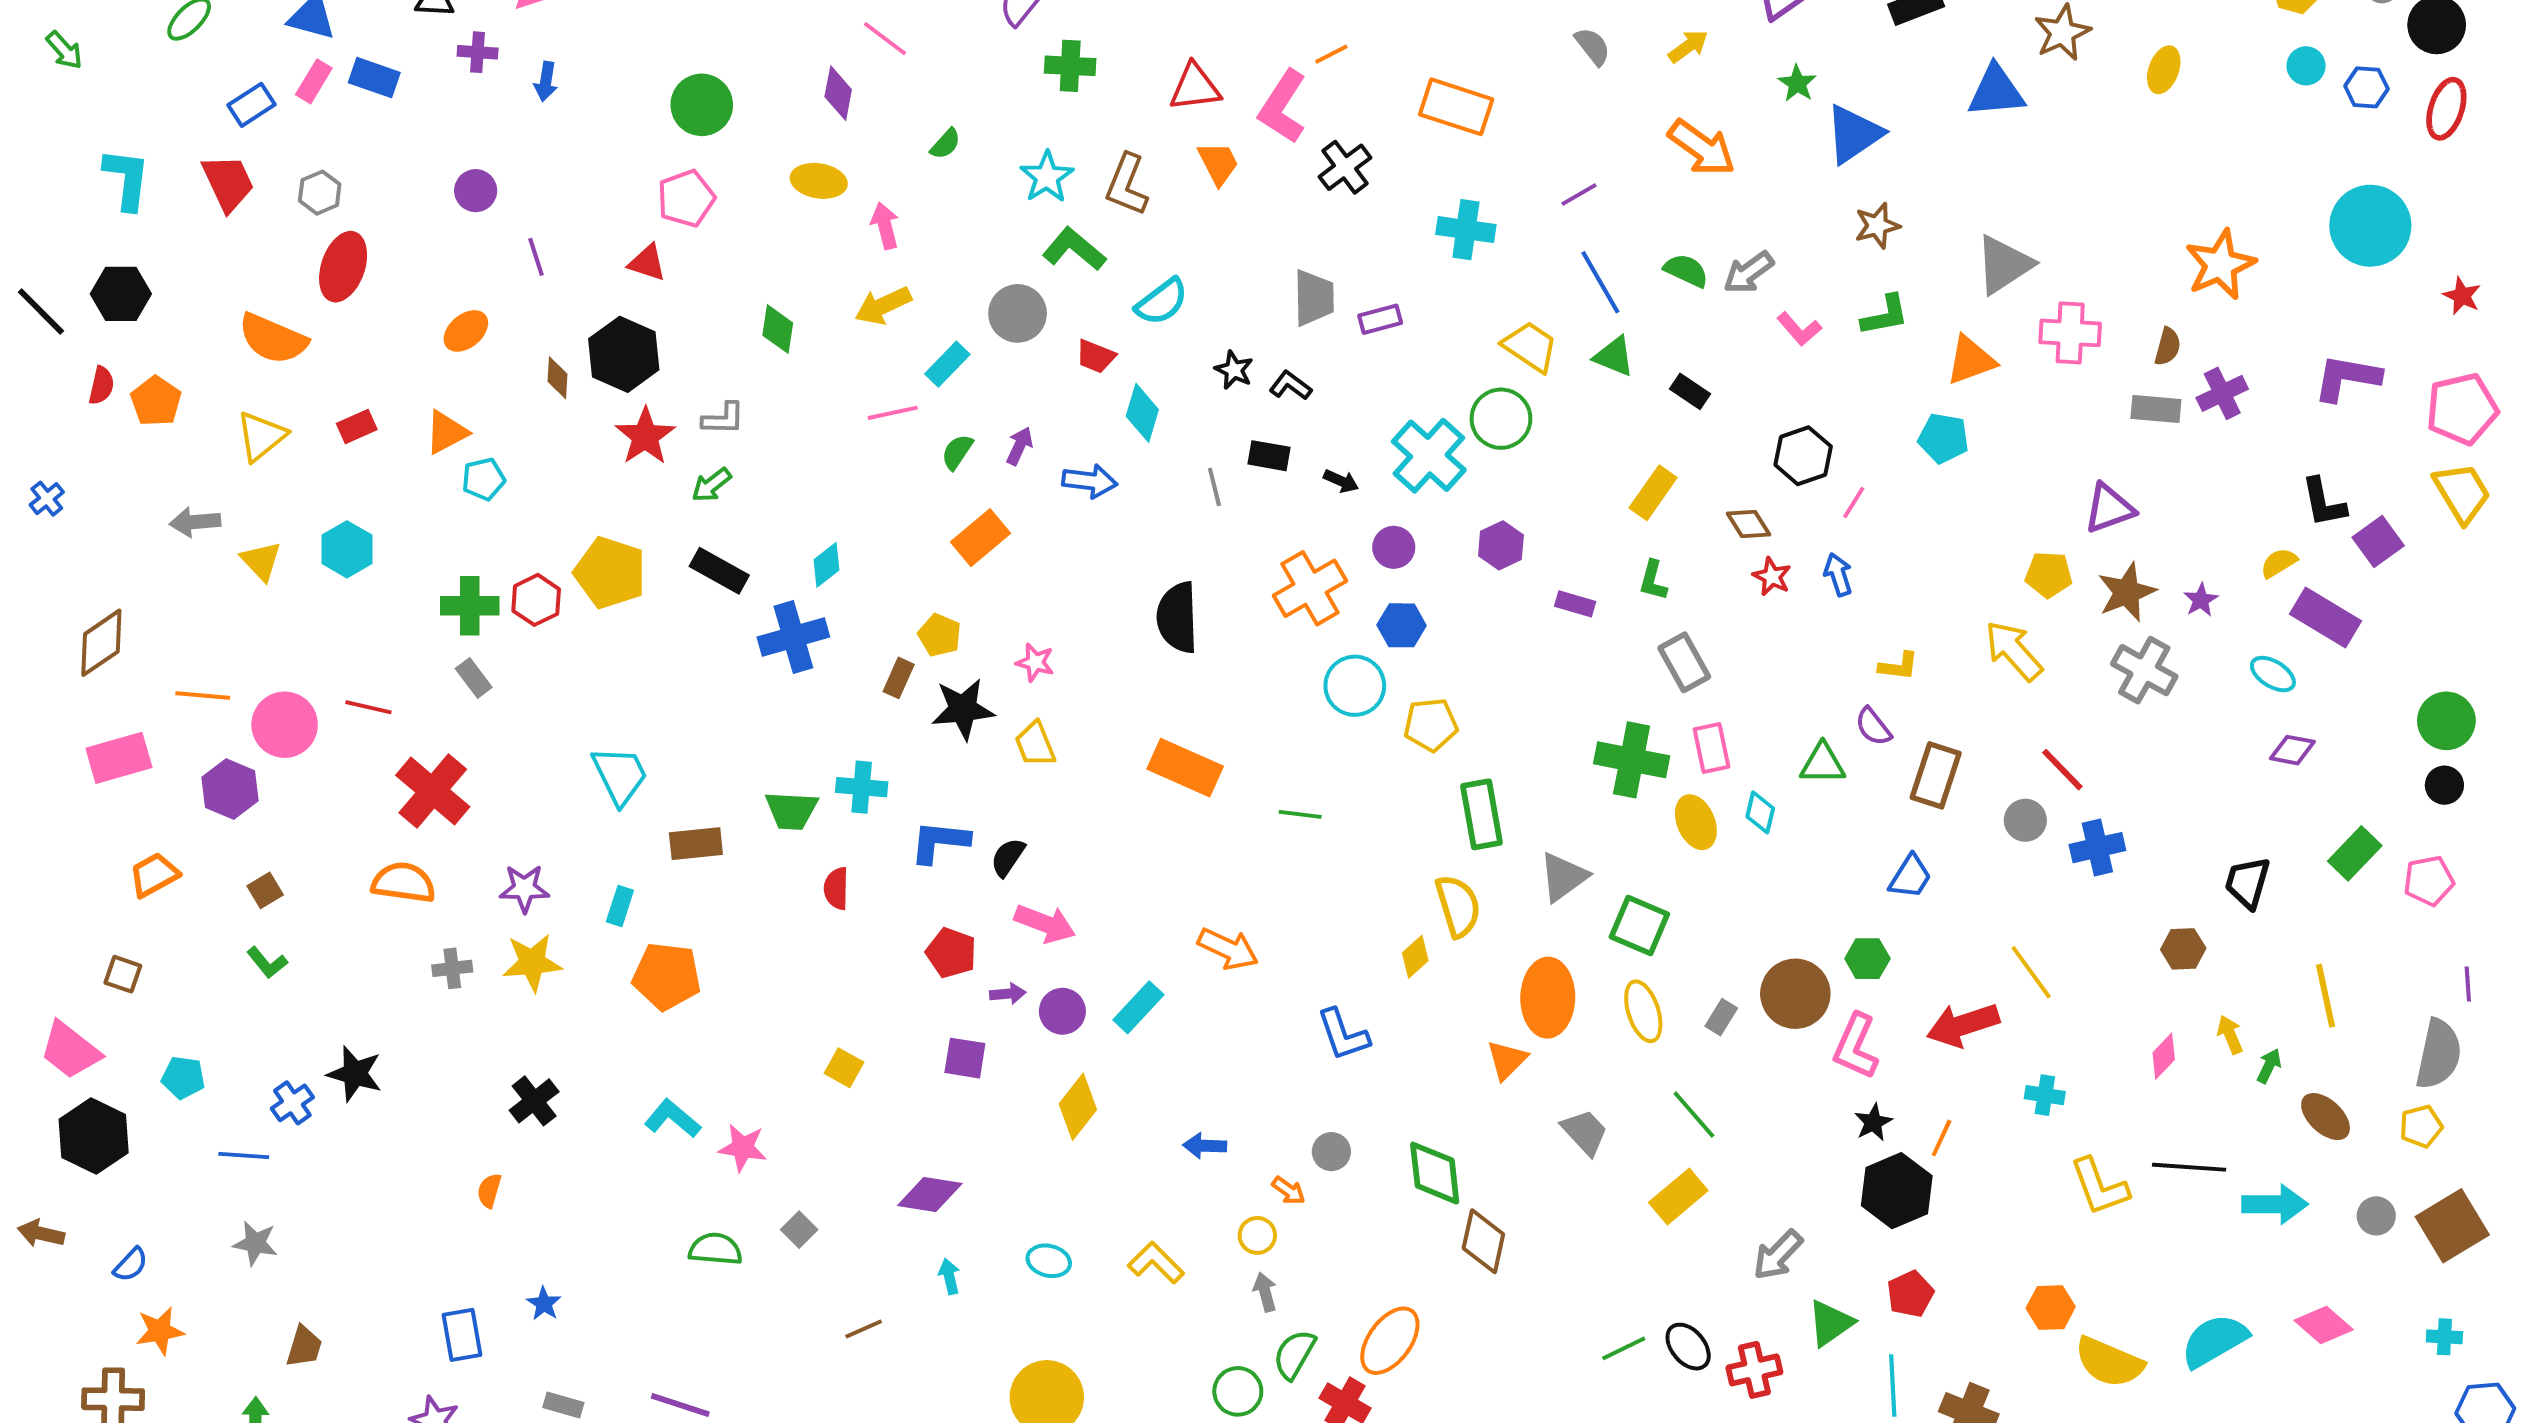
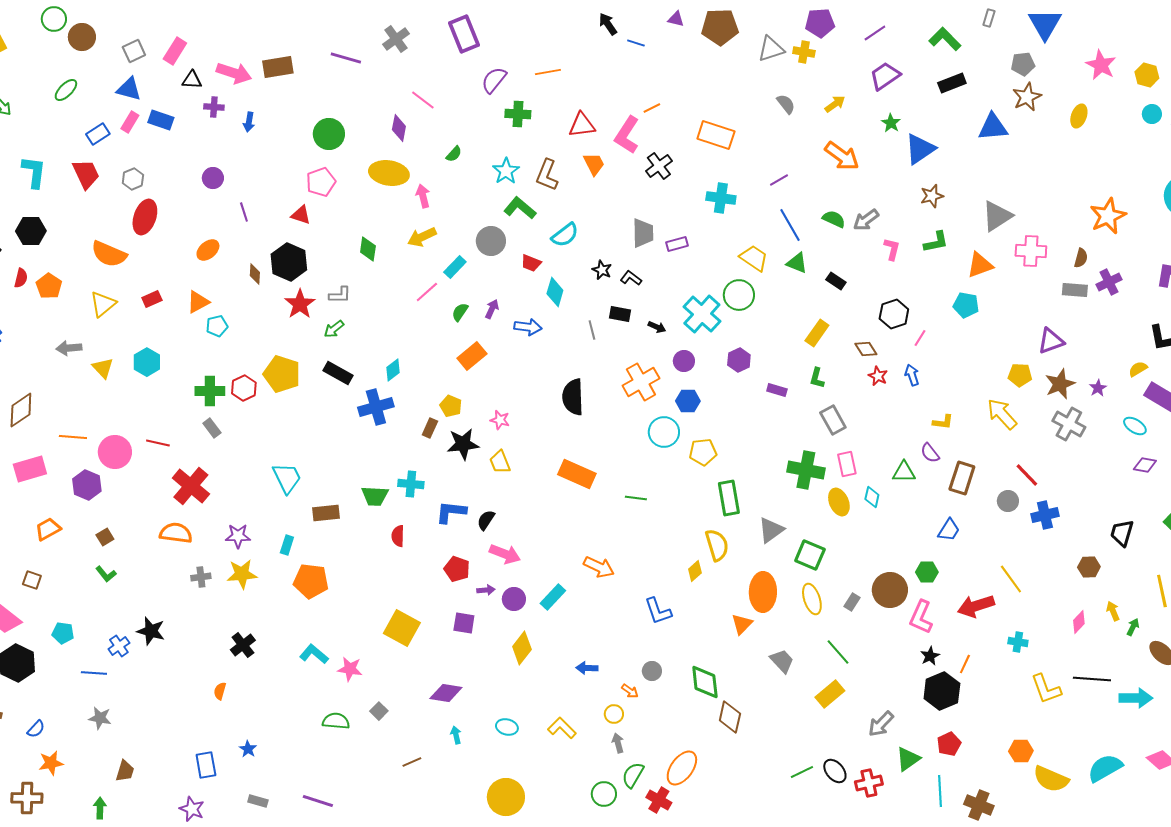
yellow ellipse: (819, 181) -> (389, 173), size x1.4
pink L-shape: (1799, 329) -> (892, 249), turned -125
pink line: (893, 413) -> (427, 292), turned -30
yellow square: (844, 1068) -> (402, 628), size x1.8

